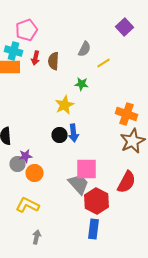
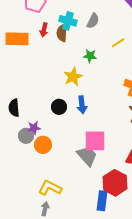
cyan cross: (14, 51) -> (68, 21), moved
yellow line: (104, 63) -> (118, 43), moved
black circle: (60, 135) -> (59, 107), moved
red hexagon: (96, 201) -> (115, 183), moved
yellow L-shape: (28, 205) -> (50, 188), moved

